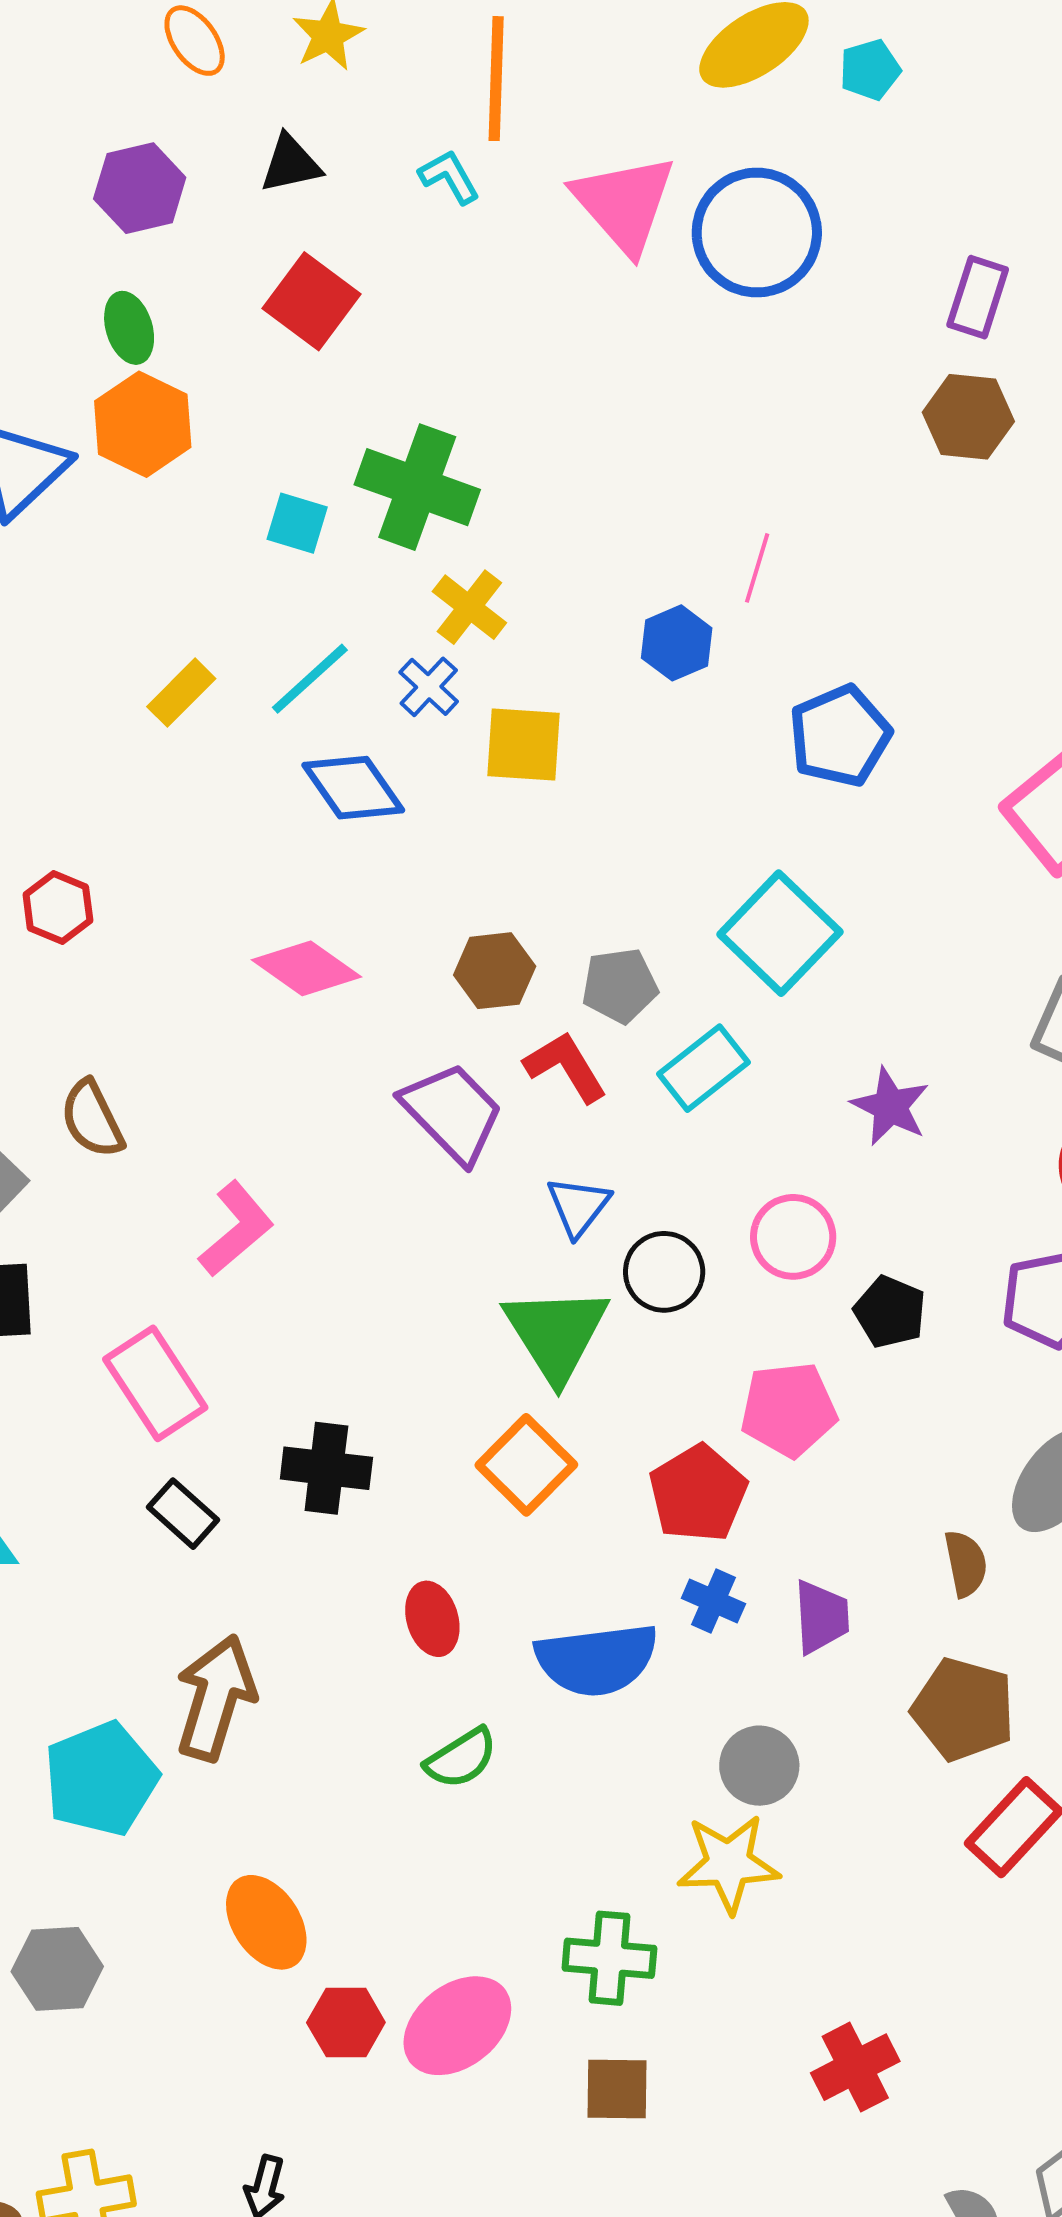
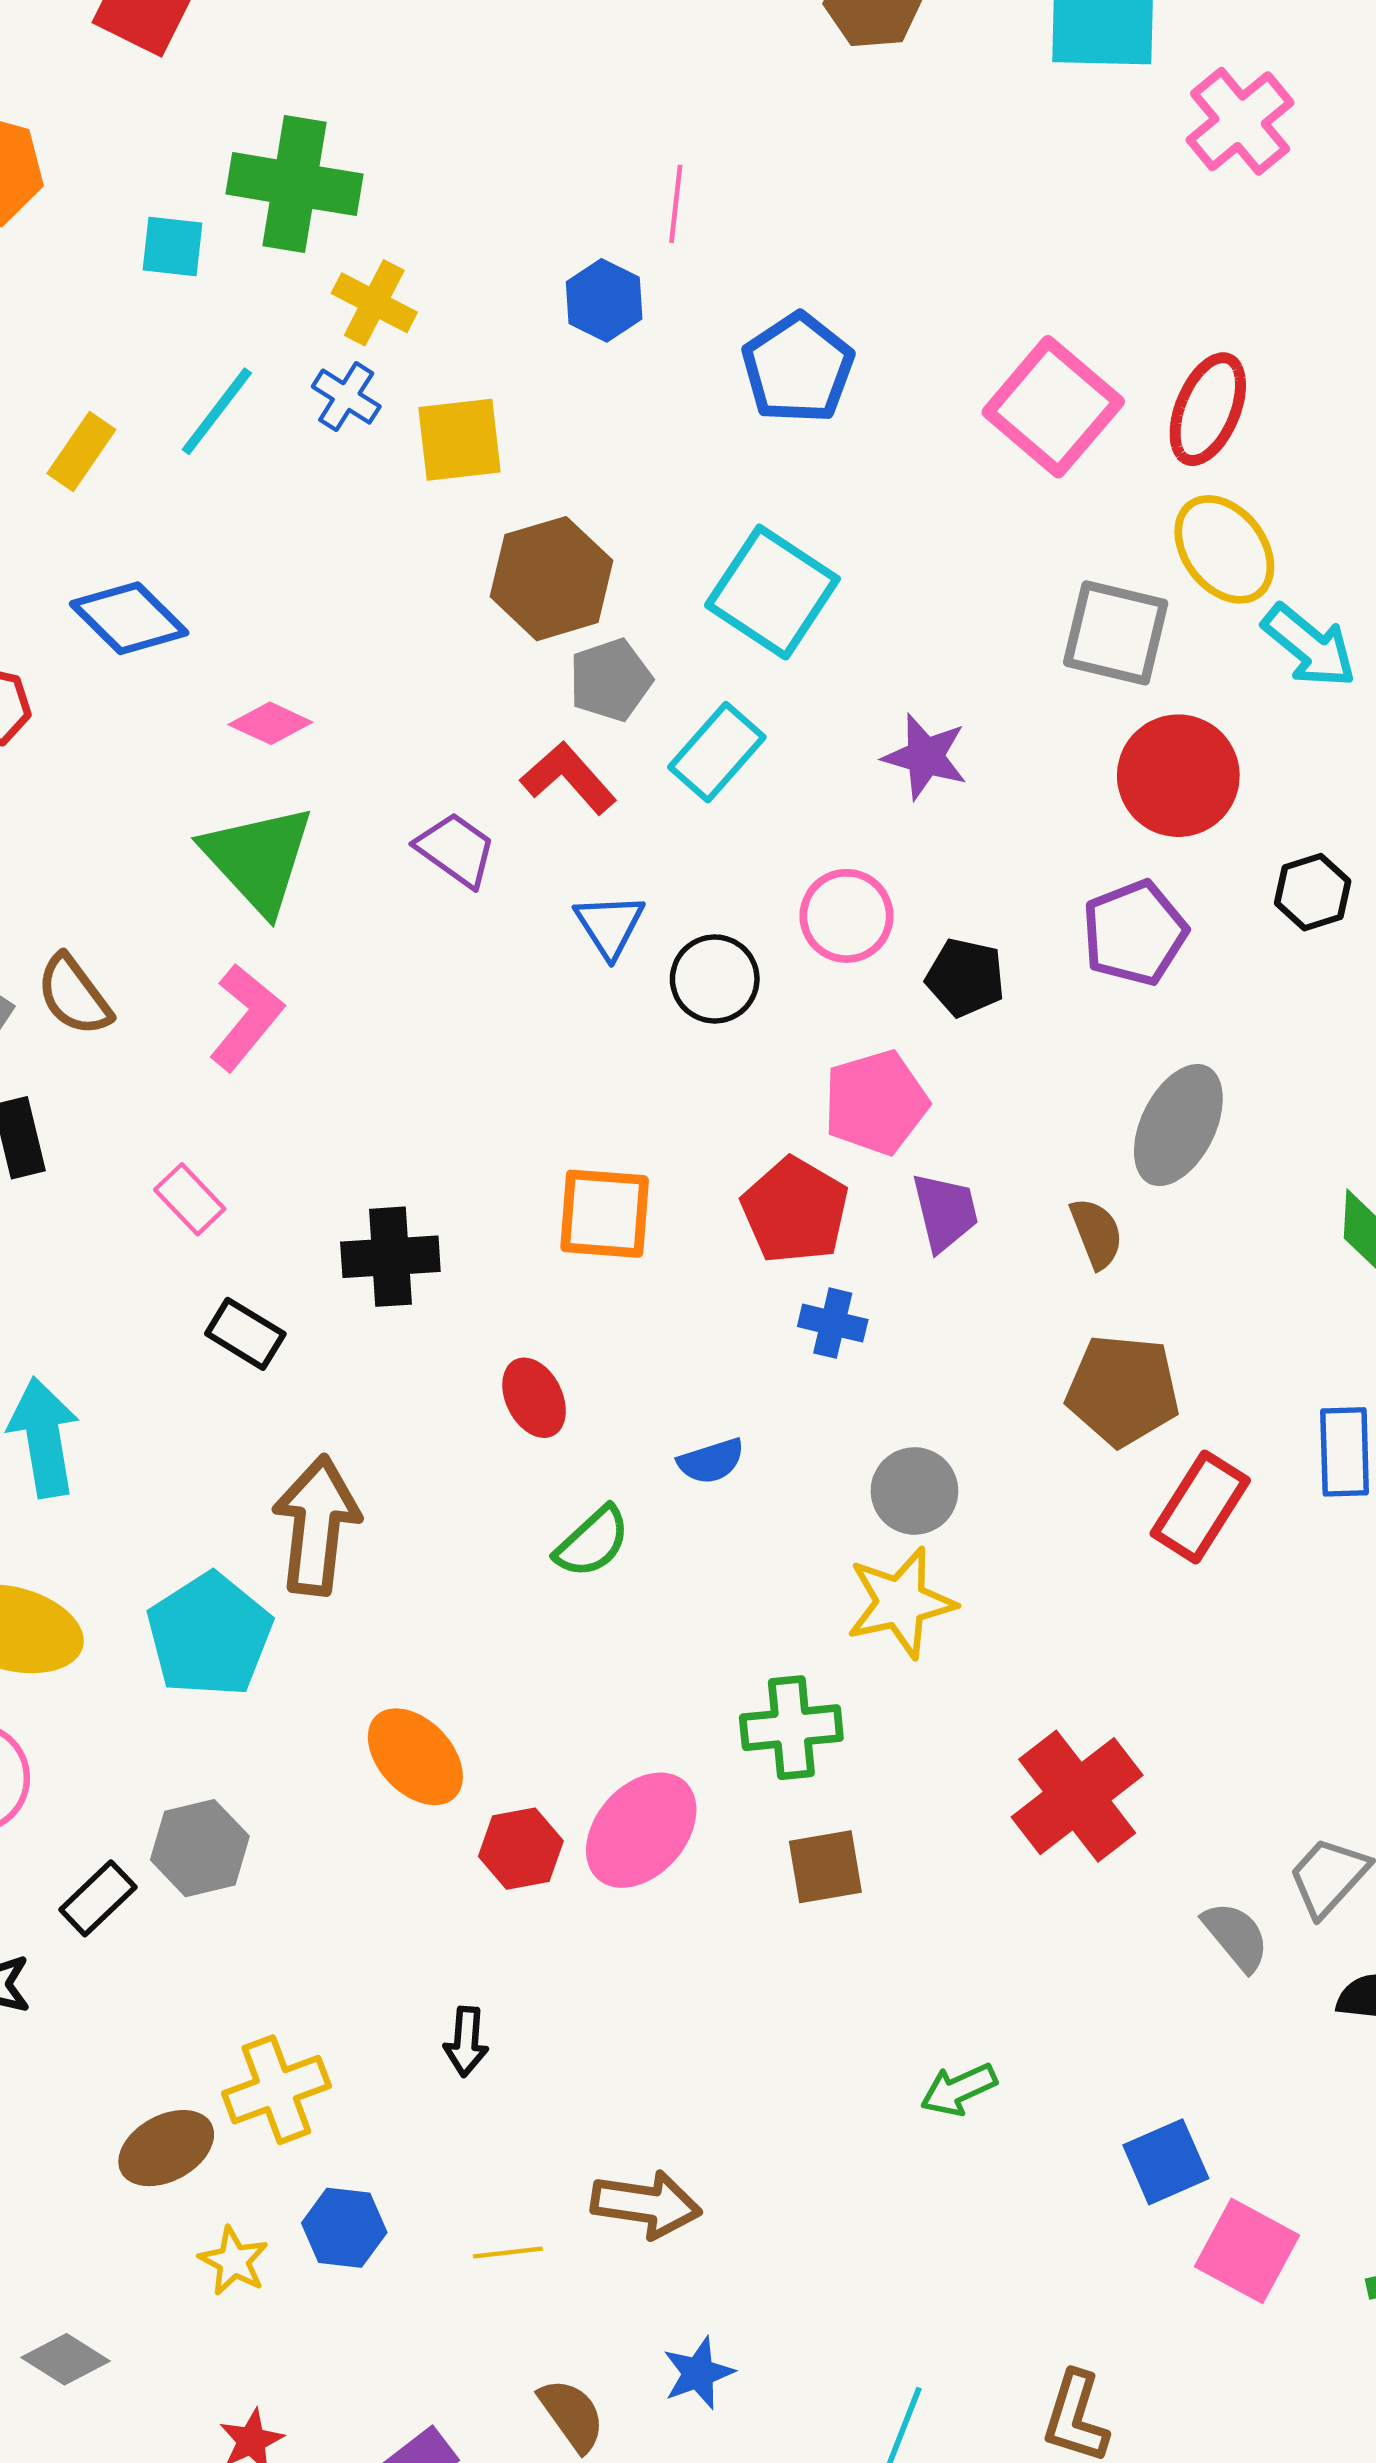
blue diamond: (353, 788) -> (129, 618), moved
pink diamond: (306, 968) -> (270, 723), size x0.7
brown hexagon: (495, 971) -> (552, 579), moved, size x1.4
purple trapezoid: (452, 1113) -> (456, 850), size x0.7
brown semicircle: (92, 1119) -> (74, 995), moved
green triangle: (556, 1333) -> (258, 859), moved
pink rectangle: (155, 1383) -> (190, 1199), size x0.6
orange square: (526, 1465) -> (605, 1214), turned -30
purple trapezoid: (821, 1617) -> (945, 1212), moved
blue semicircle: (597, 1660) -> (711, 1461), moved, size x0.5
red cross: (855, 2067) -> (1077, 1796), size x1.4

